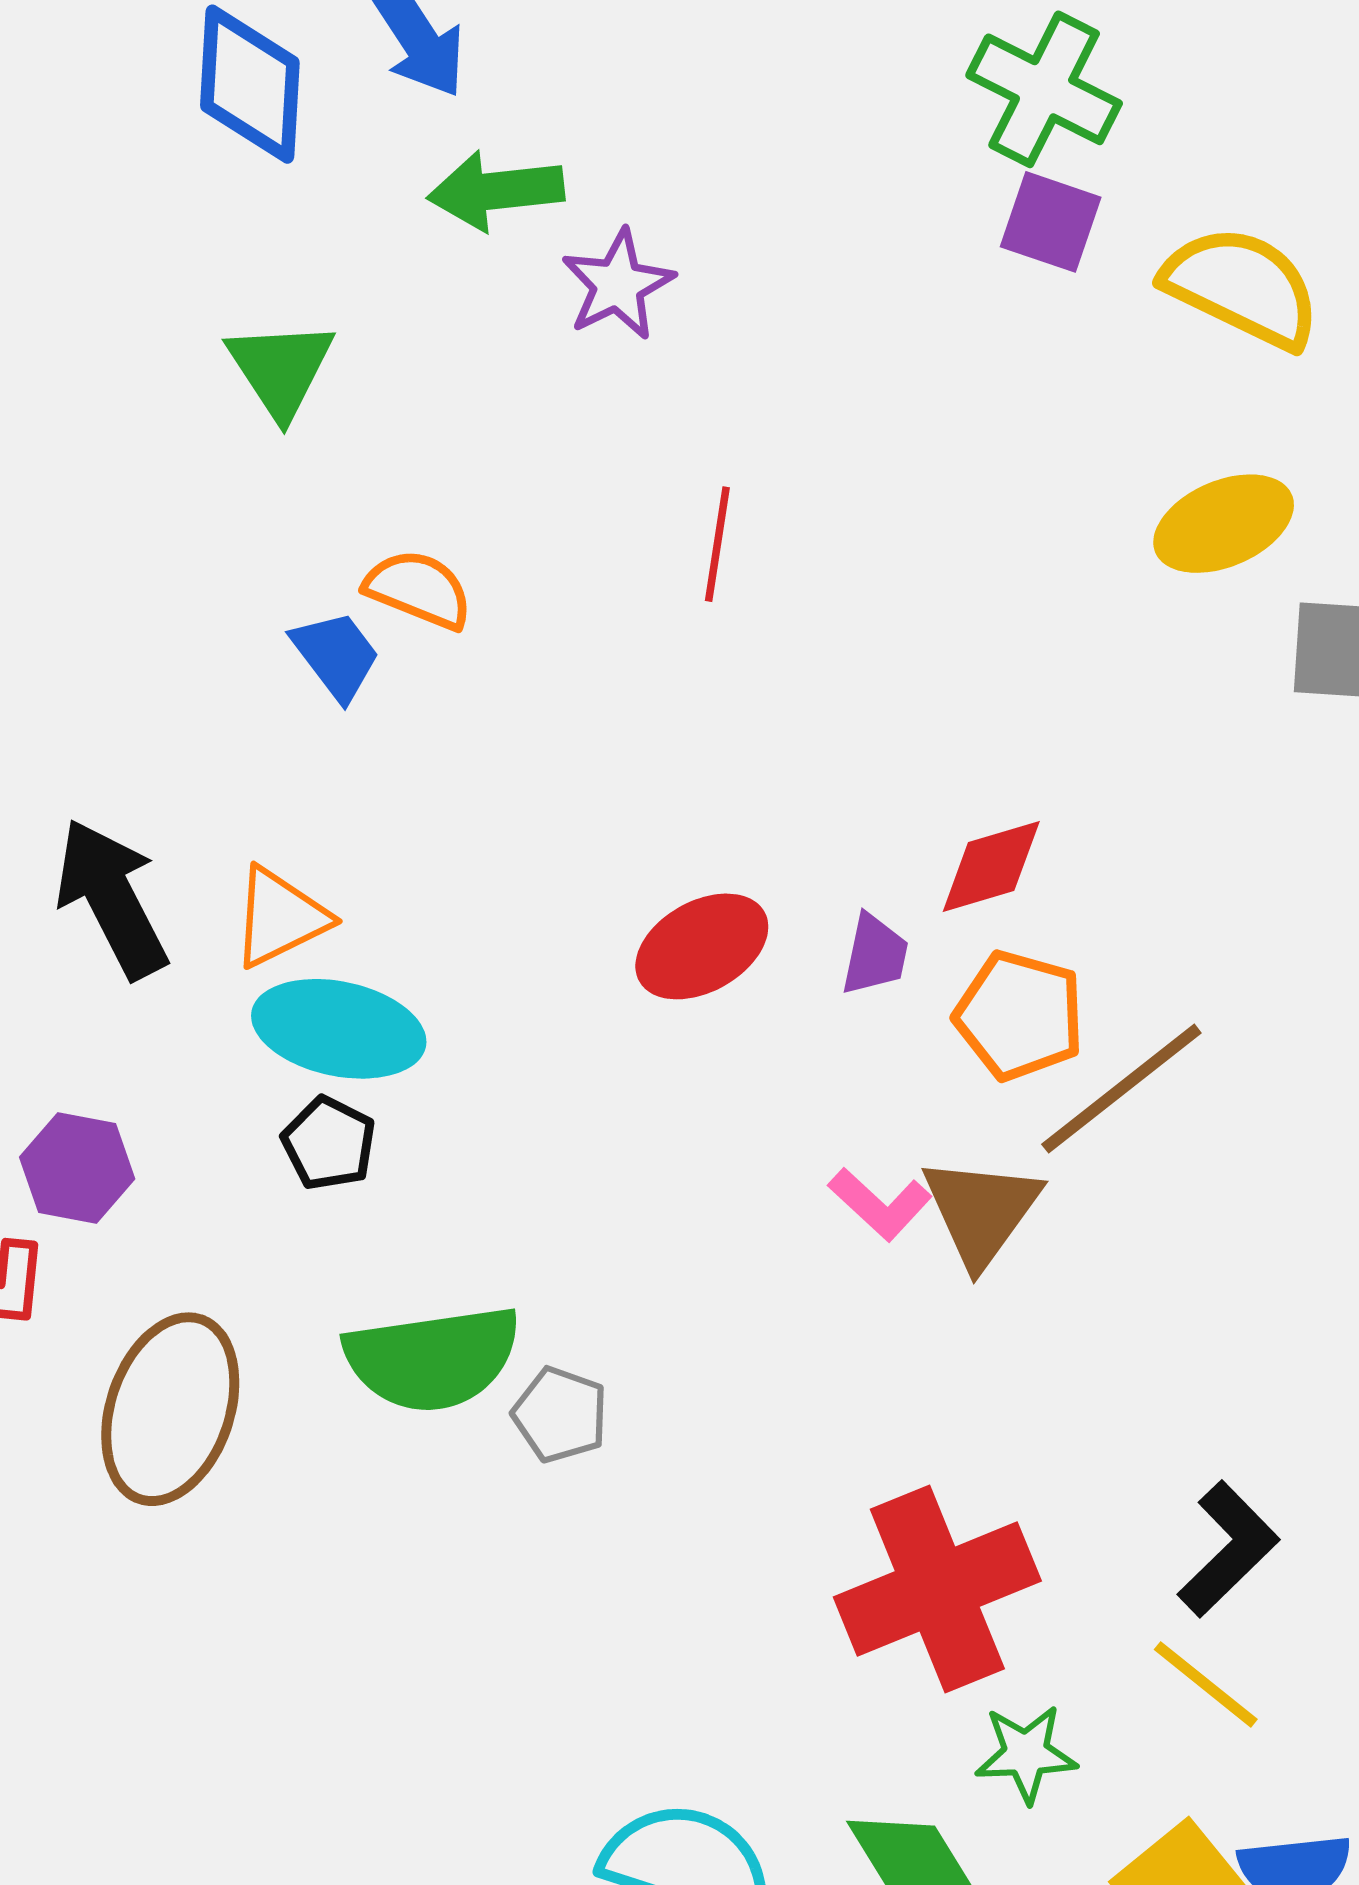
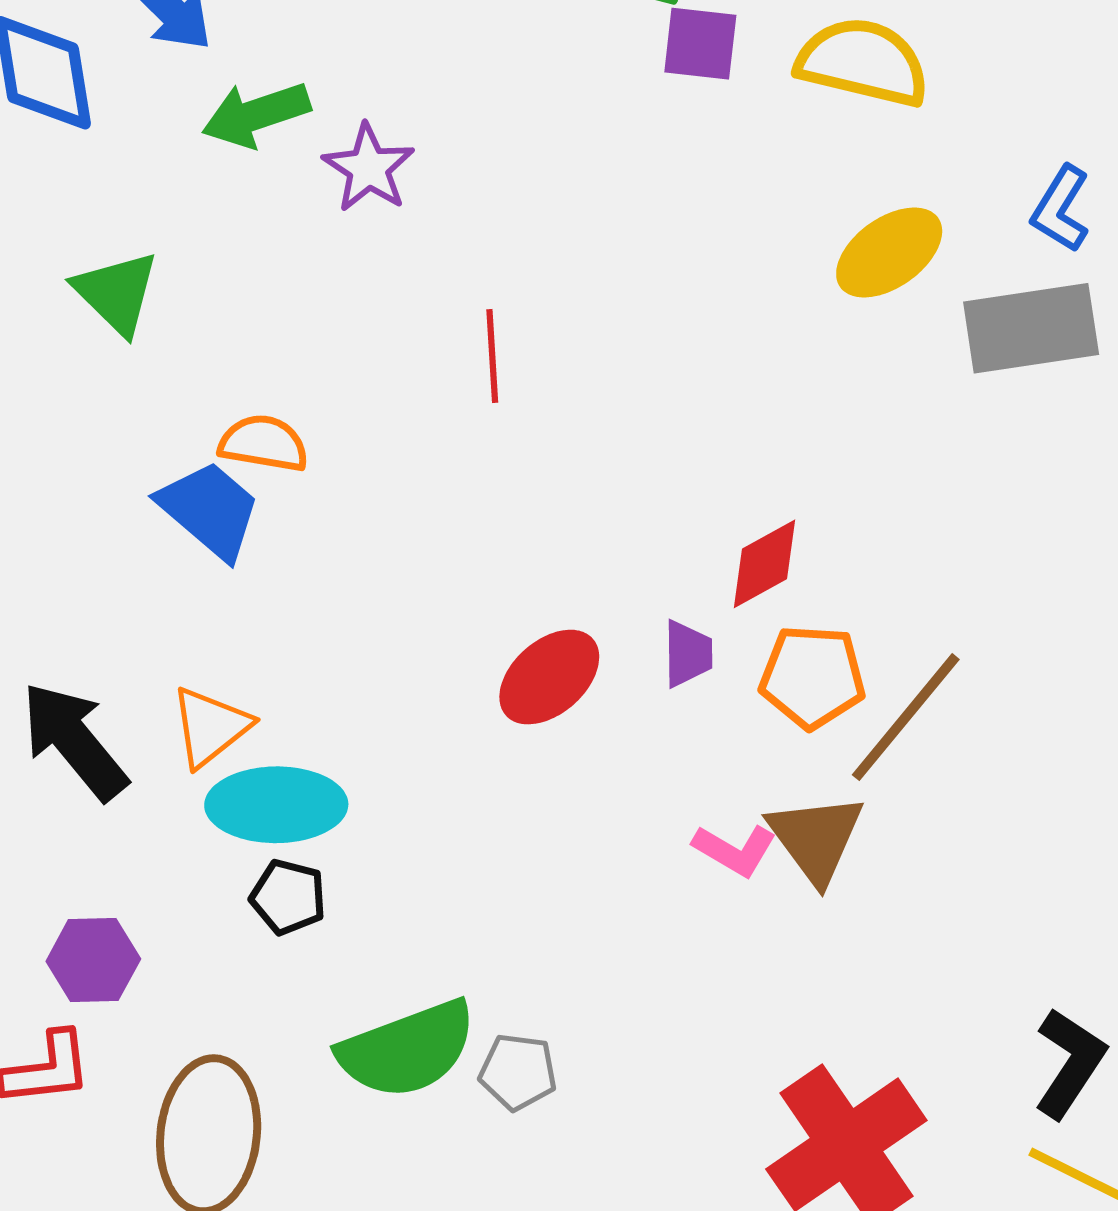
blue trapezoid: (336, 655) -> (210, 510), size x1.4

